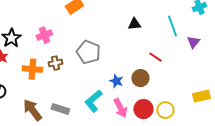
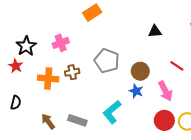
brown circle: (140, 78) -> (140, 71), moved
pink arrow: (120, 108) -> (165, 91), moved
brown arrow: (32, 110) -> (48, 121), size x0.7

